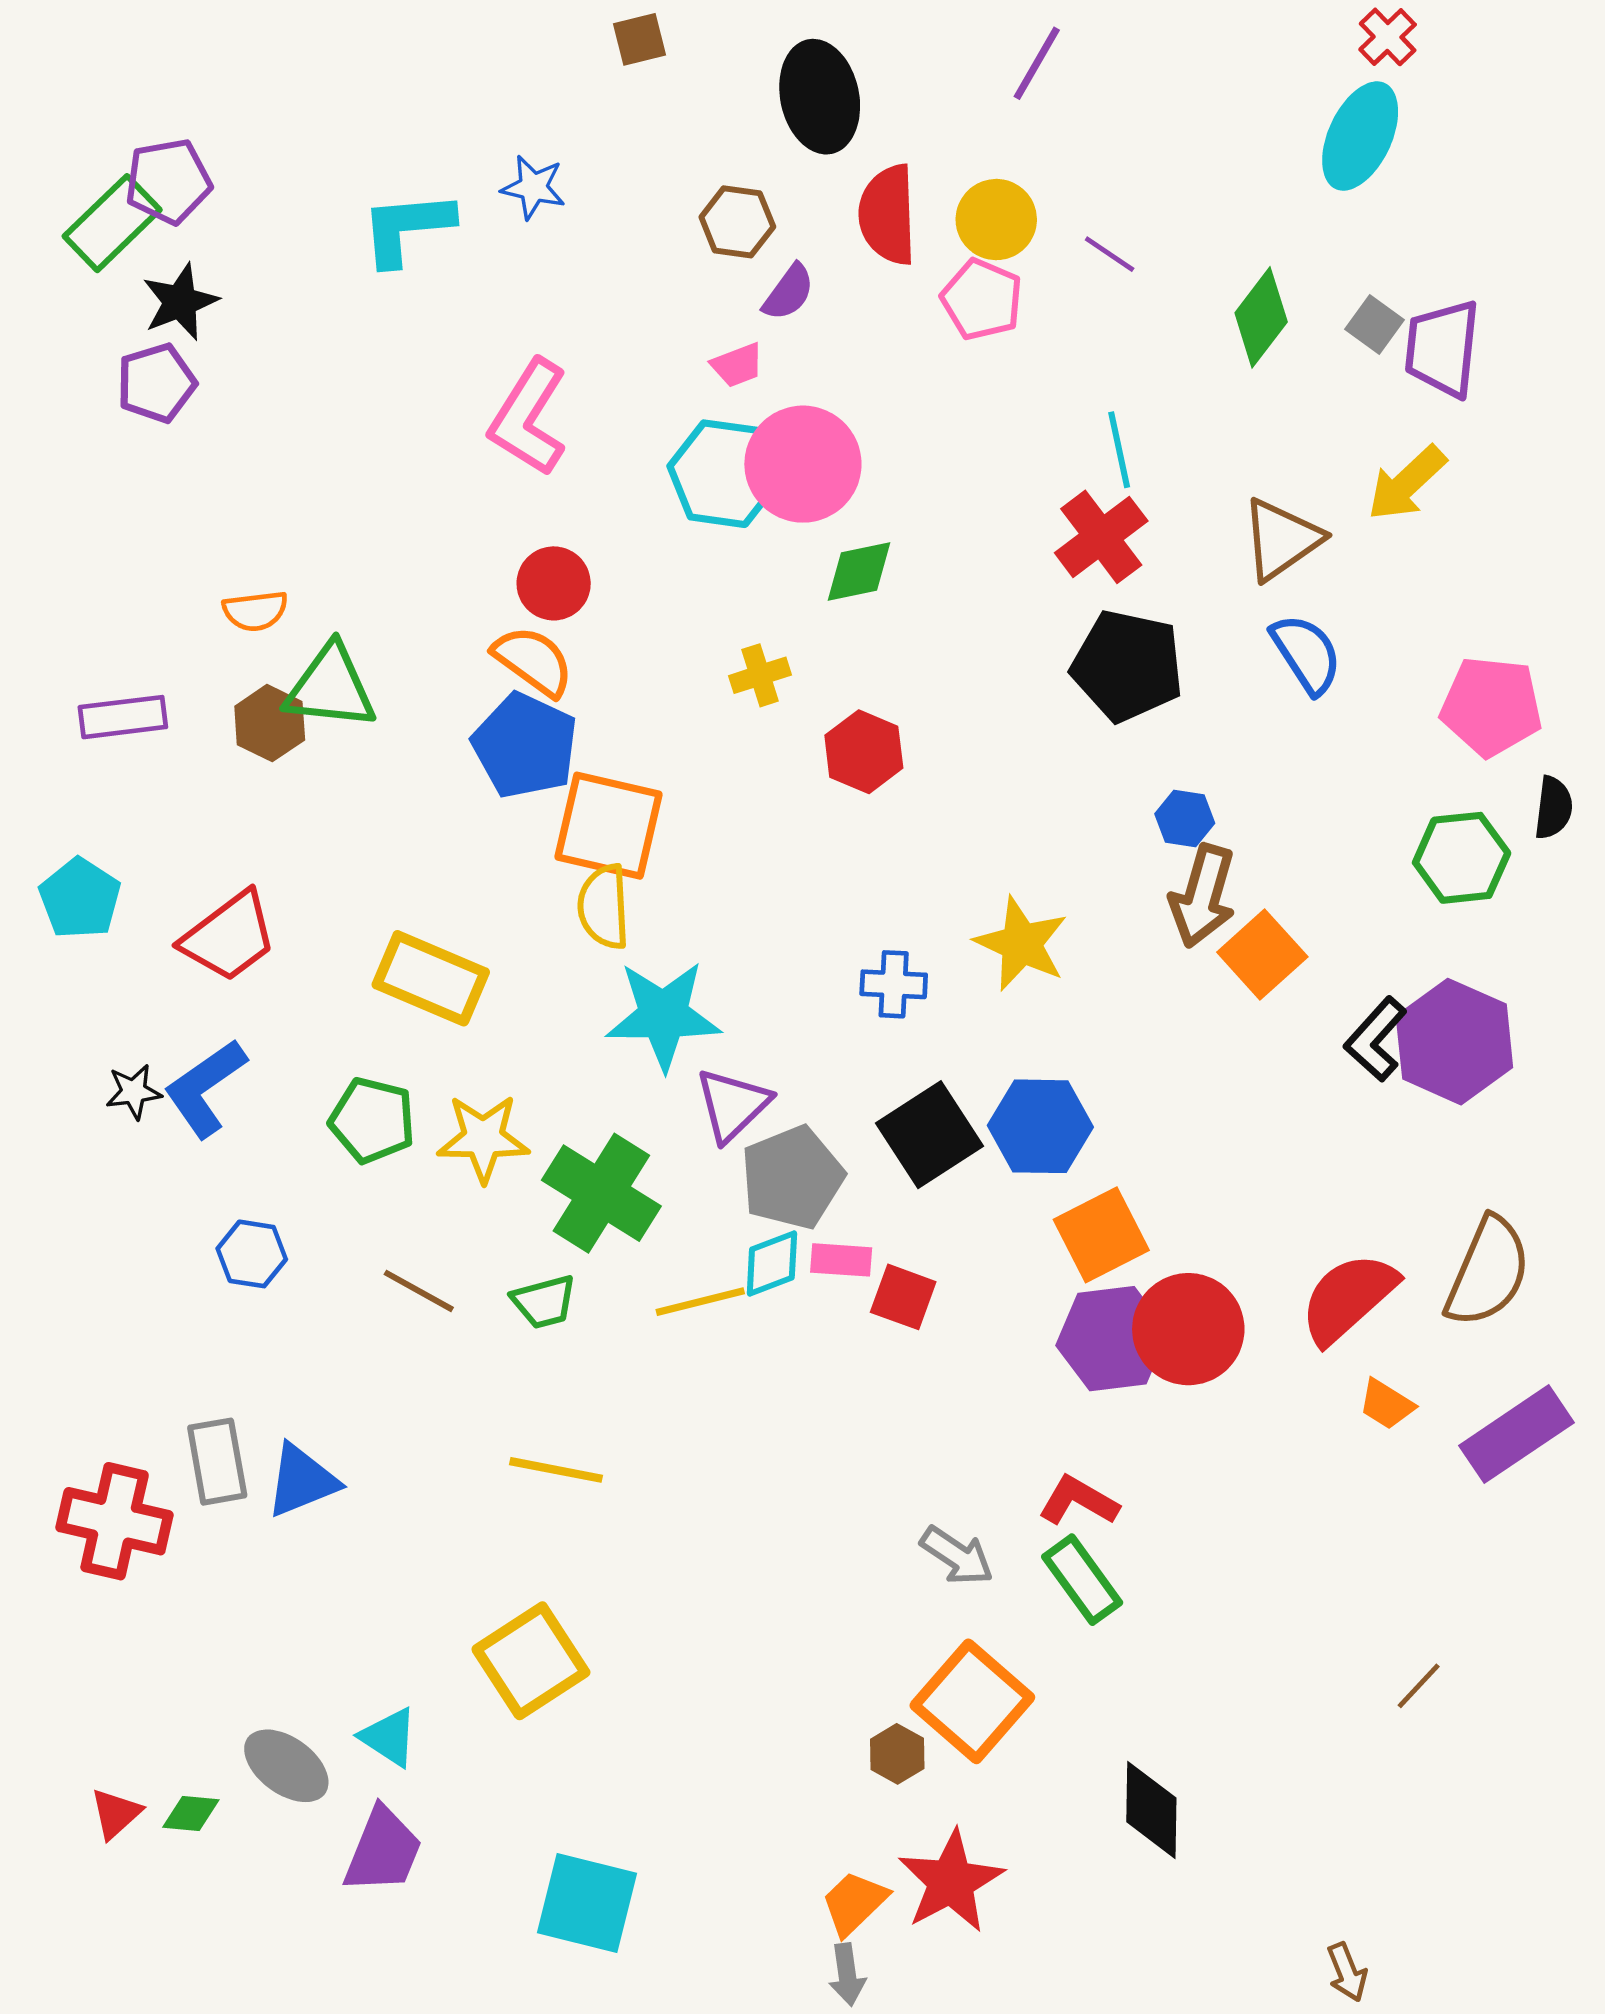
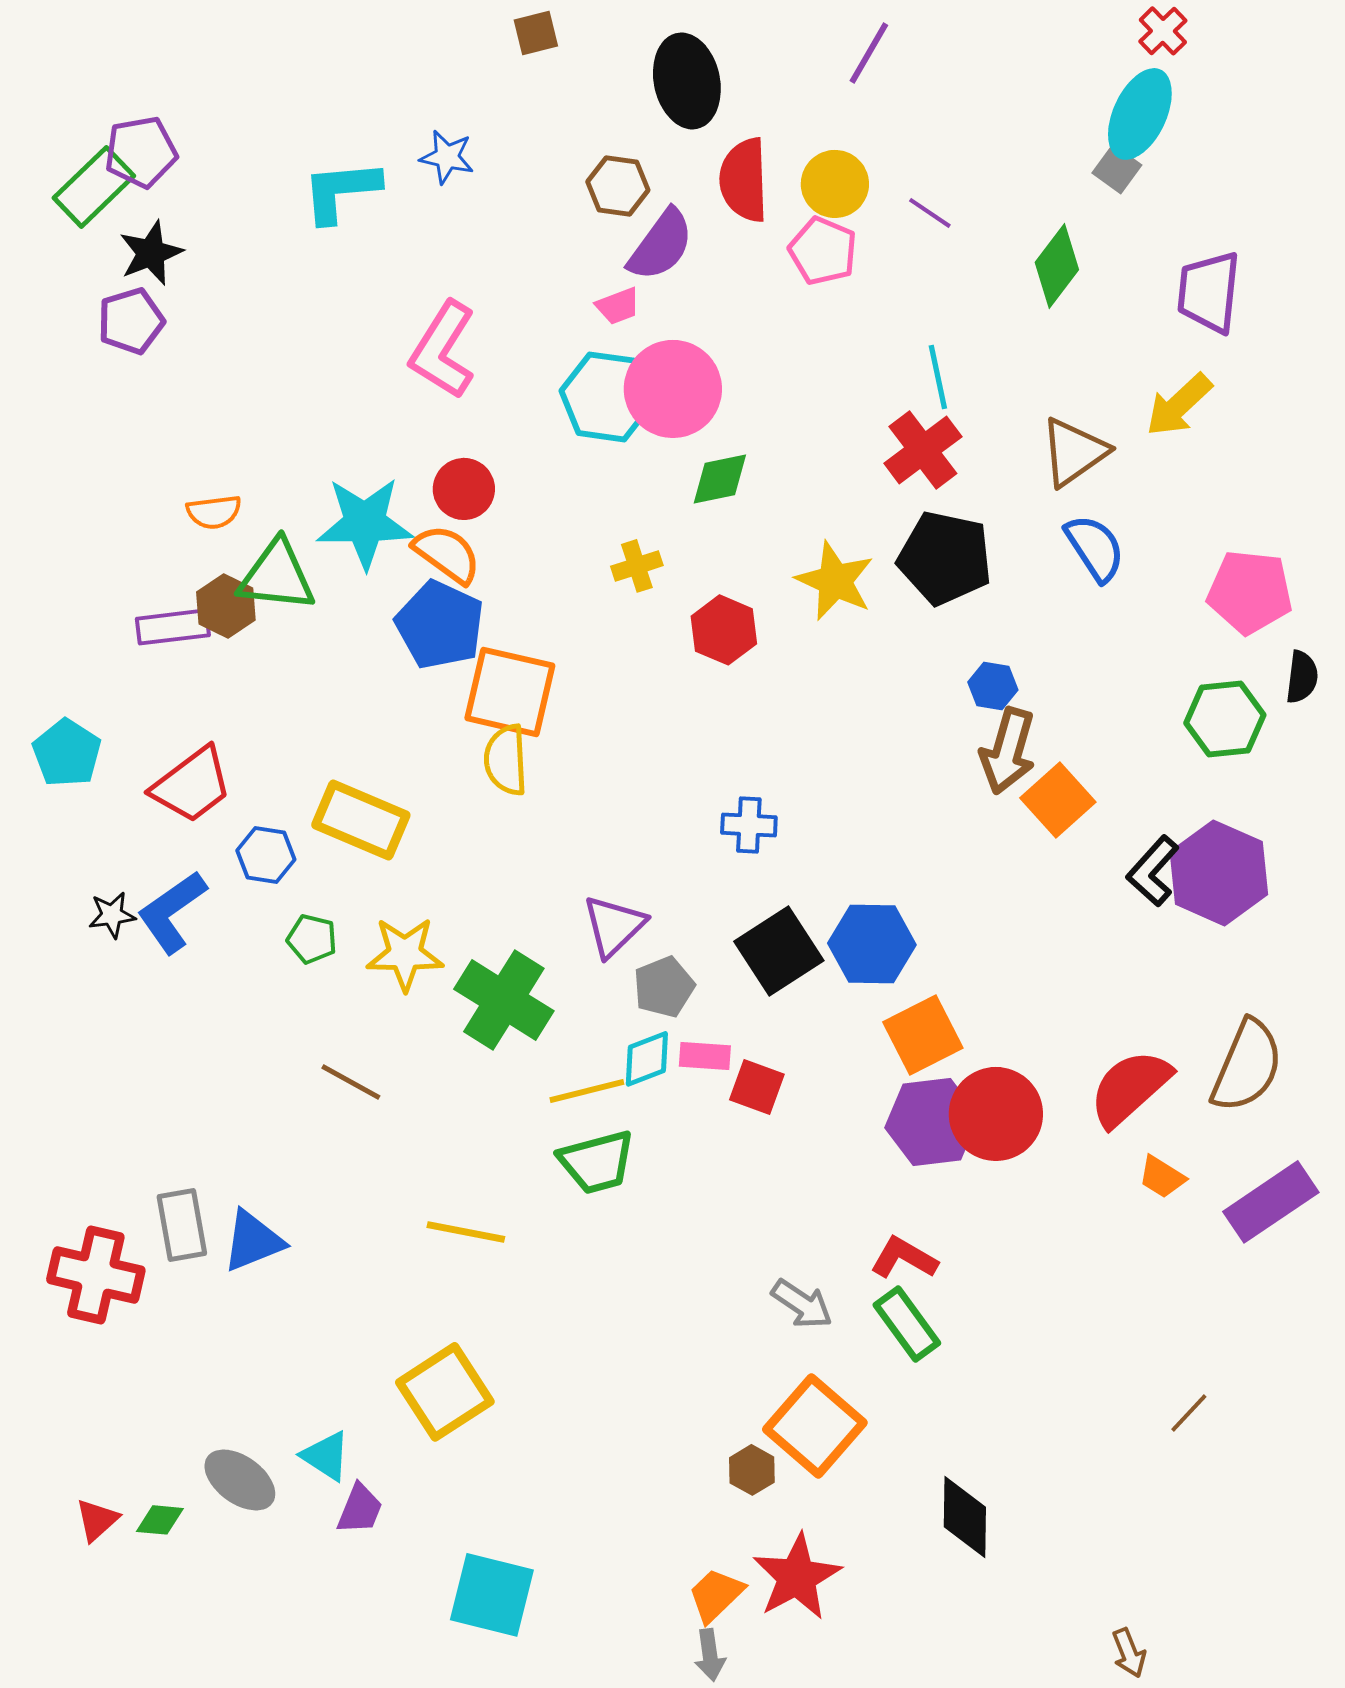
purple semicircle: (789, 292) -> (661, 245), size x1.5
gray square: (1374, 325) -> (1117, 169), moved
purple rectangle: (123, 717) -> (173, 627), moved
yellow star: (1021, 944) -> (835, 581), moved
cyan star: (663, 1015) -> (365, 523), moved
green pentagon: (372, 1120) -> (312, 939), size x0.7
gray pentagon: (792, 1178) -> (664, 987), size x0.7
blue hexagon: (252, 1254) -> (266, 855), moved
green trapezoid: (544, 1302) -> (597, 1162), moved, size x1.4
purple trapezoid: (383, 1850) -> (360, 1509), moved, size x0.7

